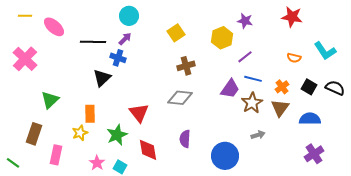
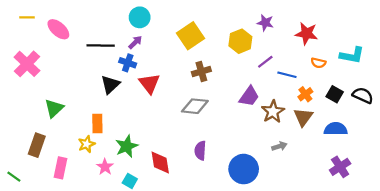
red star: (292, 17) -> (306, 34), moved
yellow square: (176, 33) -> (191, 36), size x1.4
cyan L-shape: (325, 51) -> (352, 55), turned -45
blue line: (253, 79) -> (287, 75), moved
red triangle: (139, 113) -> (149, 83), moved
pink star: (97, 163) -> (105, 167), moved

